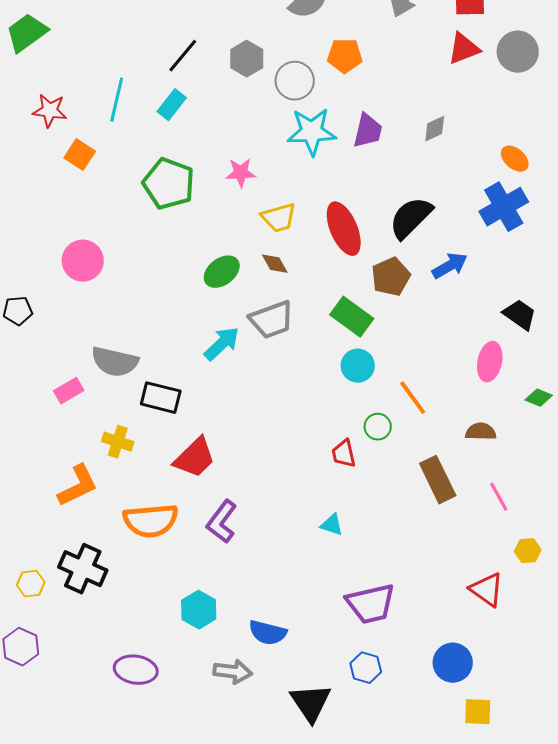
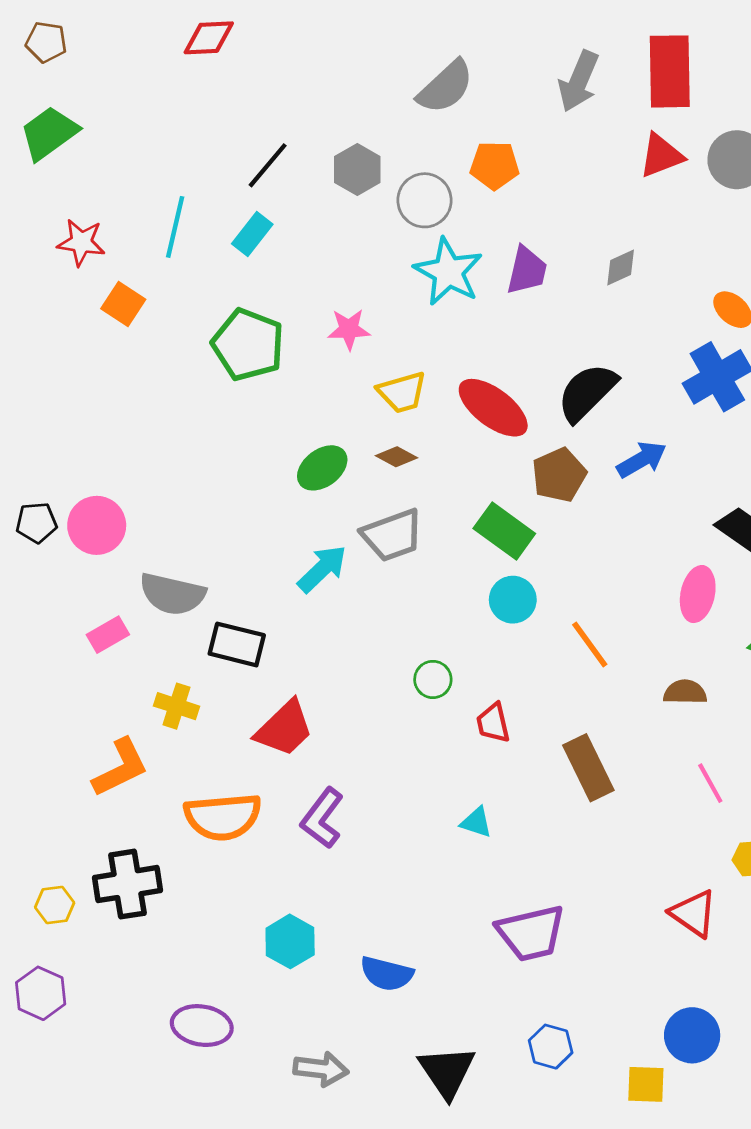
cyan star: (312, 132) -> (448, 272), turned 30
red ellipse: (344, 229) -> (493, 408), turned -30
pink circle: (83, 261) -> (97, 525), moved
brown diamond: (275, 264) -> (396, 457), turned -32
green circle: (378, 427) -> (433, 679), moved
brown rectangle: (438, 480) -> (588, 768), moved
black cross: (83, 569) -> (127, 884), turned -33
blue circle: (453, 663) -> (692, 1035), moved
blue hexagon: (366, 668) -> (551, 1047), moved
gray arrow: (233, 672) -> (321, 1069), moved
yellow square: (478, 712) -> (646, 1084), moved

